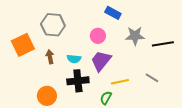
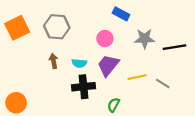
orange square: (23, 45) -> (17, 28), moved
yellow line: (120, 82) -> (137, 77), moved
orange circle: (47, 96) -> (16, 103), moved

